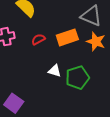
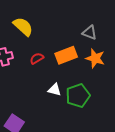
gray triangle: (91, 16) -> (90, 33), size x0.7

